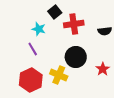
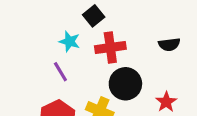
red cross: (74, 24) -> (110, 48), moved

